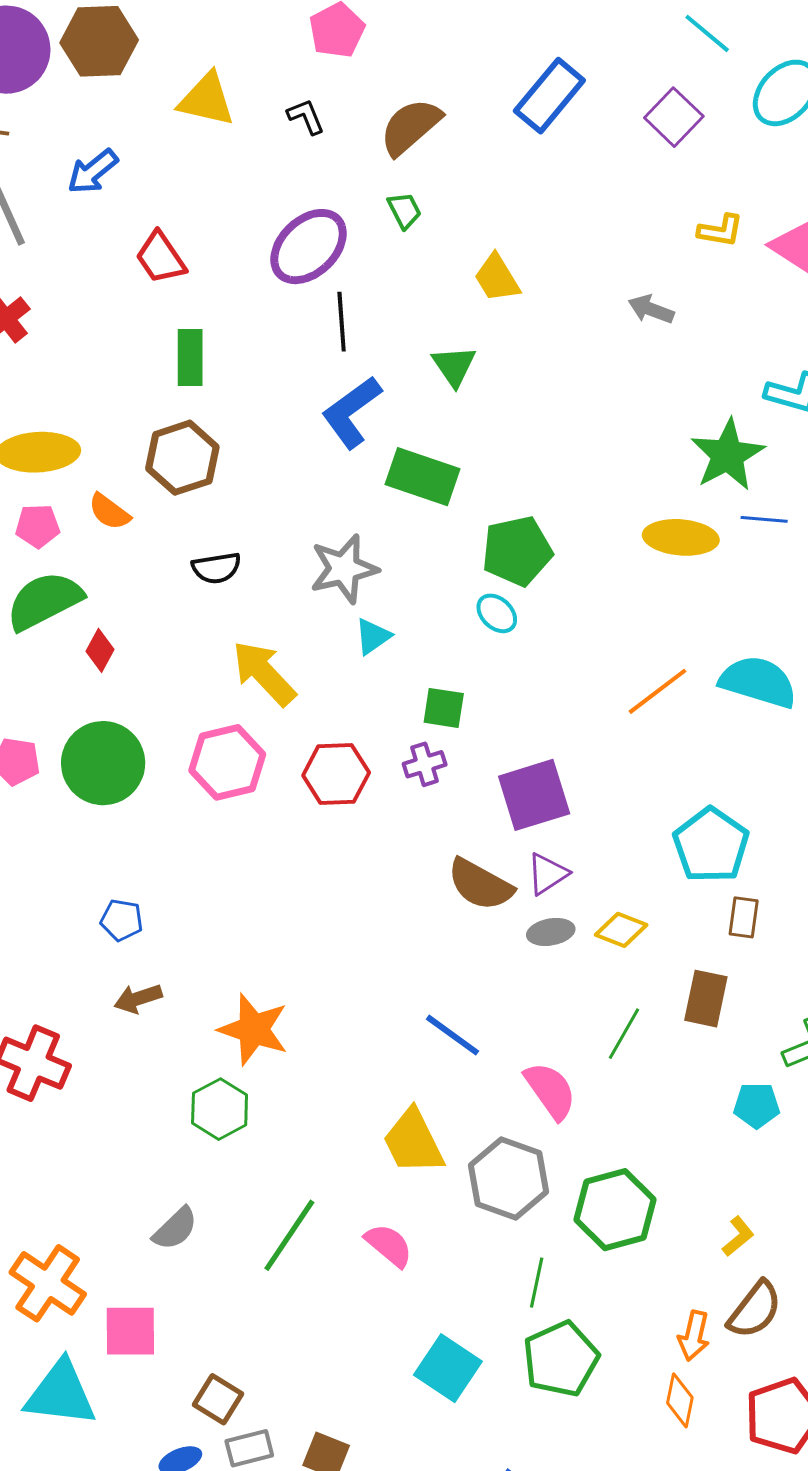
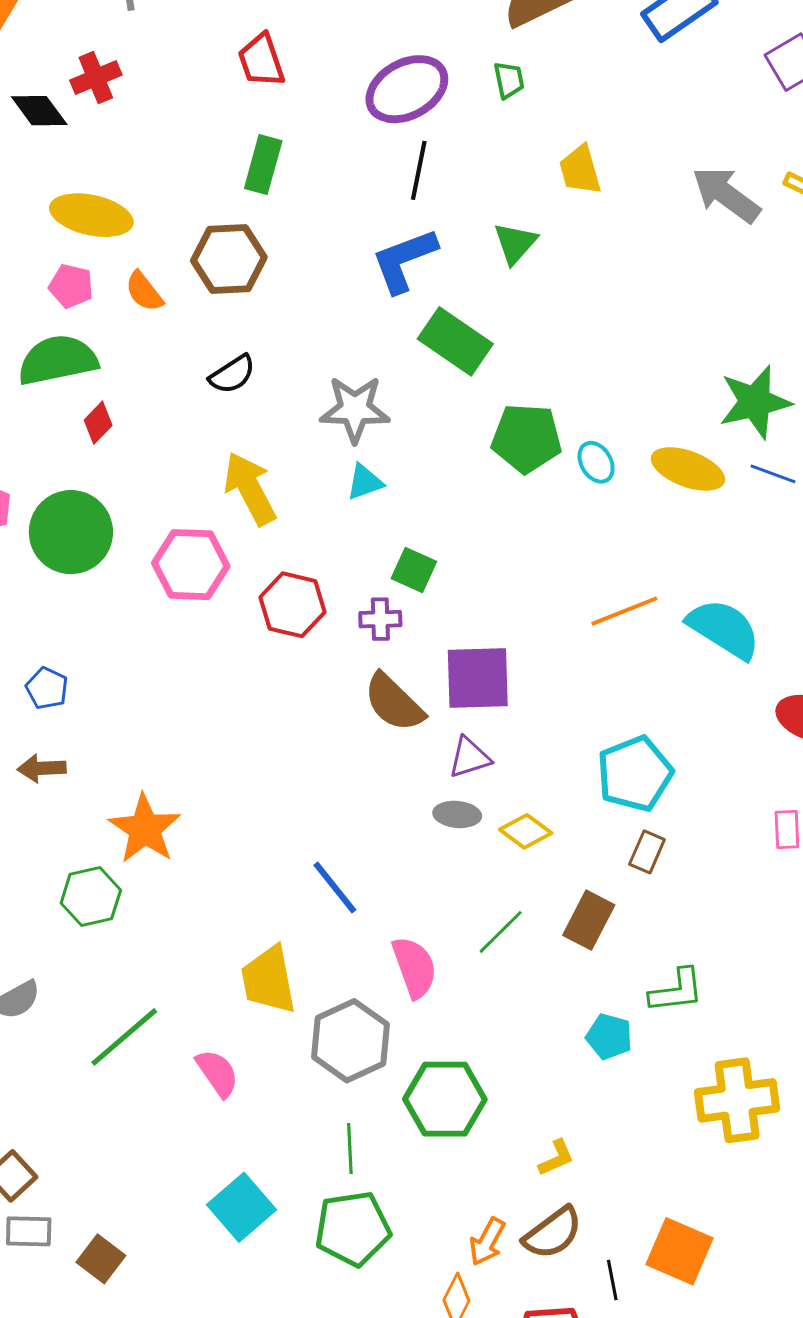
gray arrow: (651, 309) -> (726, 195), moved, size x1.6
black semicircle: (216, 568) -> (232, 374), turned -39
cyan ellipse: (497, 613) -> (596, 462), moved
brown semicircle: (480, 885) -> (394, 703), moved
green line: (537, 1283) -> (350, 1149), turned -30

